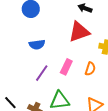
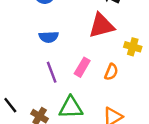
purple line: (42, 73) -> (52, 72), turned -60

